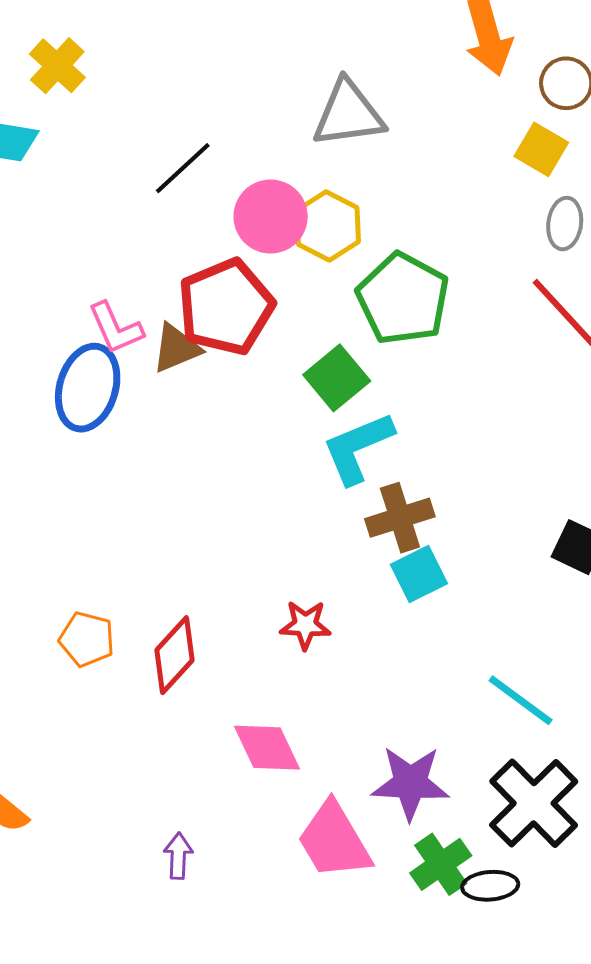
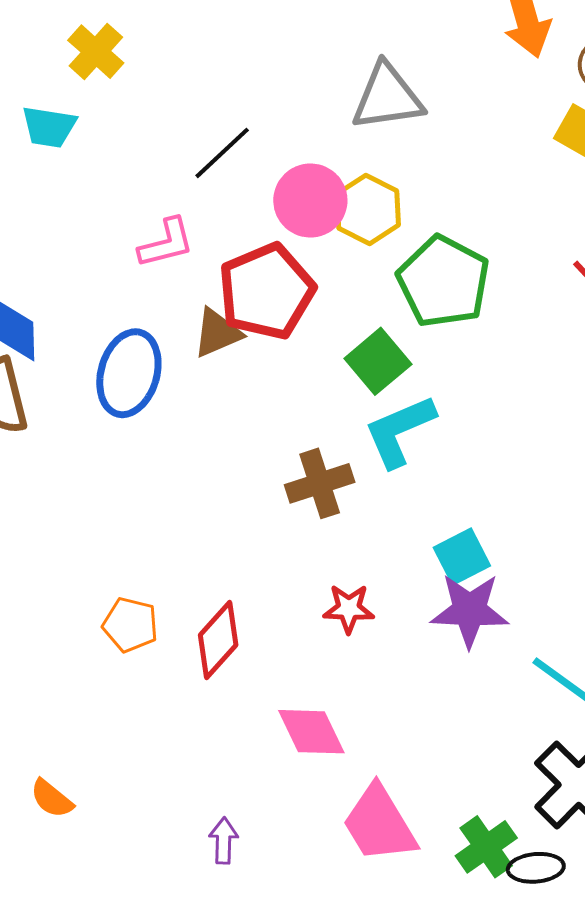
pink L-shape: (116, 328) -> (166, 243), moved, turned -80
brown cross: (400, 518) -> (320, 483), moved
purple star: (410, 783) -> (470, 610), moved

